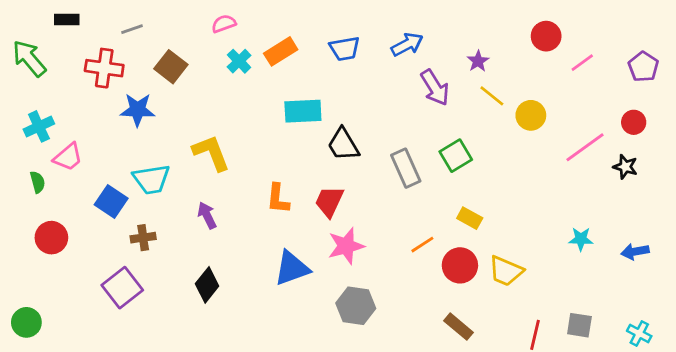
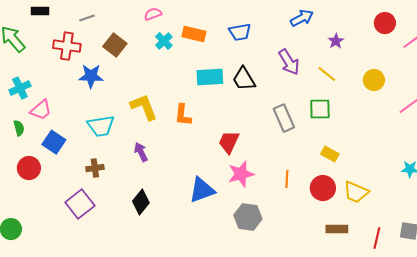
blue arrow: (407, 44) -> (302, 18), moved
orange rectangle: (281, 51) -> (194, 34), turned 45
purple arrow: (435, 88) -> (289, 62), moved
yellow line: (492, 96) -> (327, 74), moved
black trapezoid: (343, 145) -> (244, 79), moved
green square: (456, 156) -> (320, 109), turned 30
orange L-shape: (278, 199) -> (183, 115), moved
blue square: (111, 201) -> (54, 142), moved
orange line: (422, 245) -> (287, 179), moved, turned -54
brown rectangle: (459, 327) -> (337, 229), moved, turned -40

